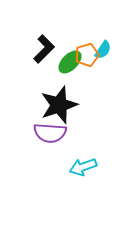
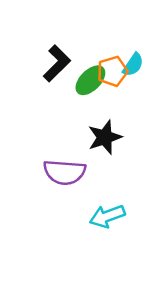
black star: (59, 105) -> (105, 137), moved, size x0.7

